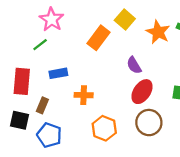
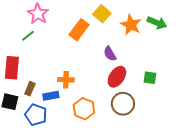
blue rectangle: (58, 73) -> (51, 96), moved

